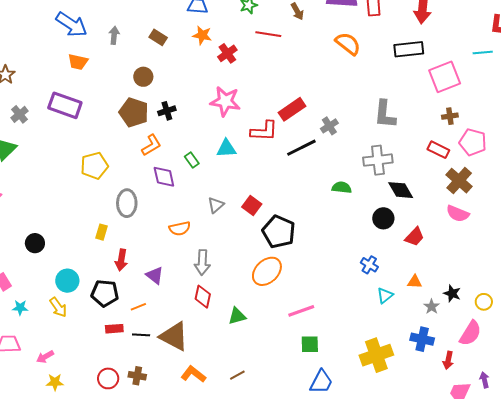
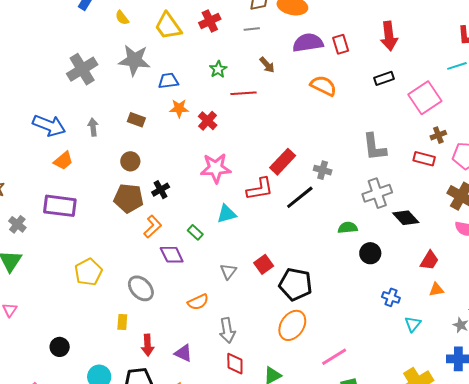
black rectangle: (409, 49) -> (384, 78), size x0.7
orange trapezoid: (78, 62) -> (63, 161), turned -40
gray cross: (329, 126) -> (323, 170), turned -30
red rectangle: (438, 150) -> (424, 159), moved
yellow pentagon: (94, 166) -> (88, 272), moved
gray ellipse: (127, 203) -> (141, 288), turned -32
red square: (252, 206) -> (264, 264), turned 30
black circle: (383, 218) -> (370, 253), moved
orange triangle: (415, 282) -> (436, 290), moved

